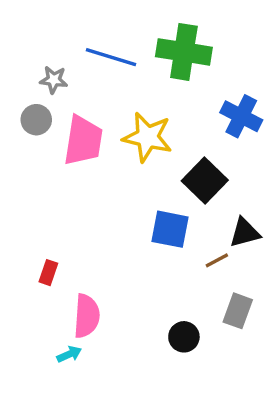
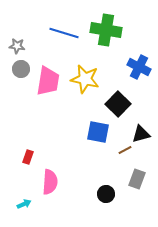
gray star: (54, 80) -> (17, 46), moved
cyan arrow: (69, 354) -> (24, 204), moved

